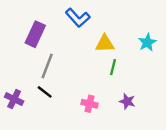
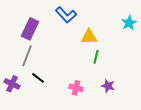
cyan star: (147, 42) -> (129, 23), moved
gray line: (47, 66) -> (27, 56), moved

